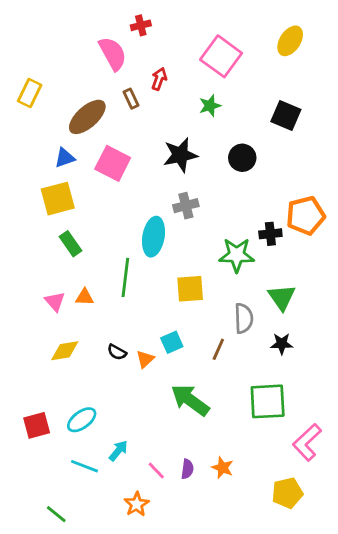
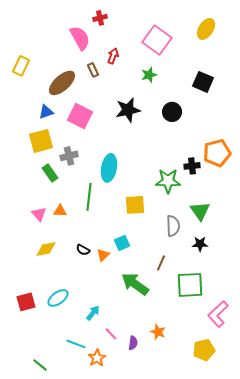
gray cross: (186, 206) -> (69, 156), moved
brown line: (218, 349) -> (161, 263), moved
cyan arrow: (118, 451) -> (93, 313), moved
cyan line: (84, 466) -> (76, 344), moved
purple semicircle: (187, 469) -> (133, 343), moved

